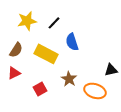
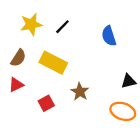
blue semicircle: (72, 42) -> (109, 36), moved
orange ellipse: (95, 91) -> (123, 111), moved

